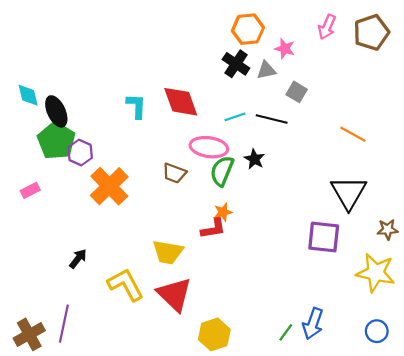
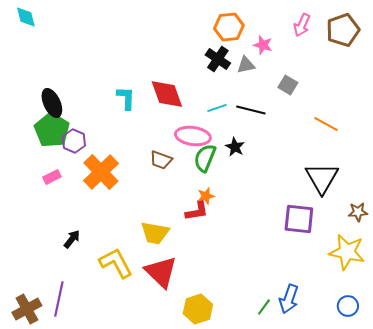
gray square: (297, 92) -> (288, 85), moved
cyan diamond: (28, 95) -> (26, 17), moved
pink rectangle: (30, 190) -> (52, 177), moved

